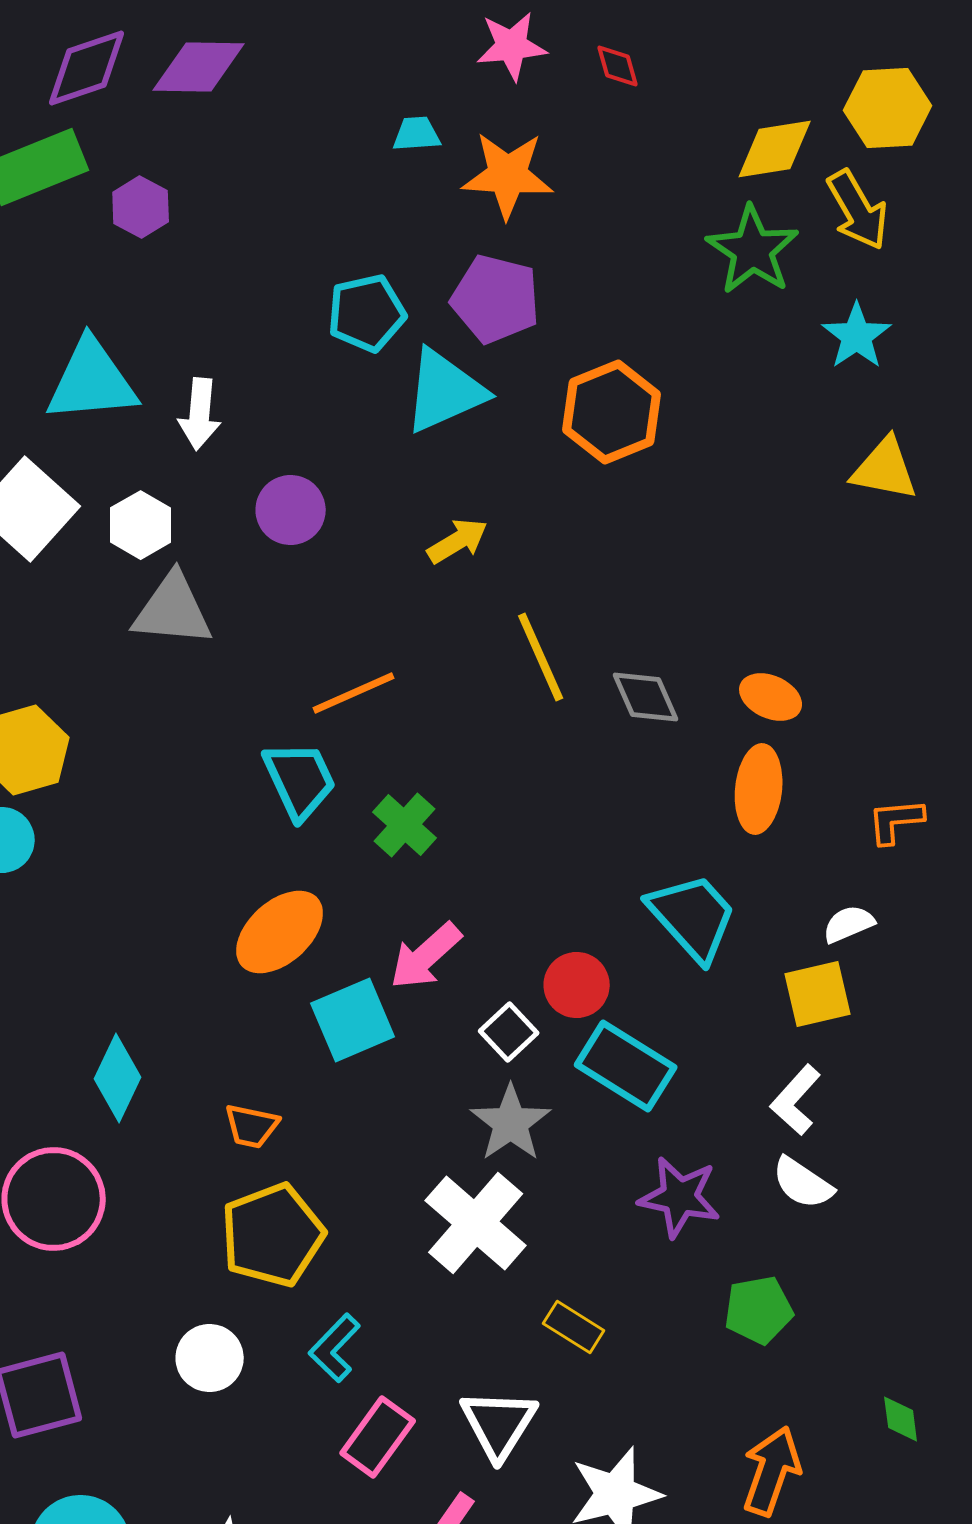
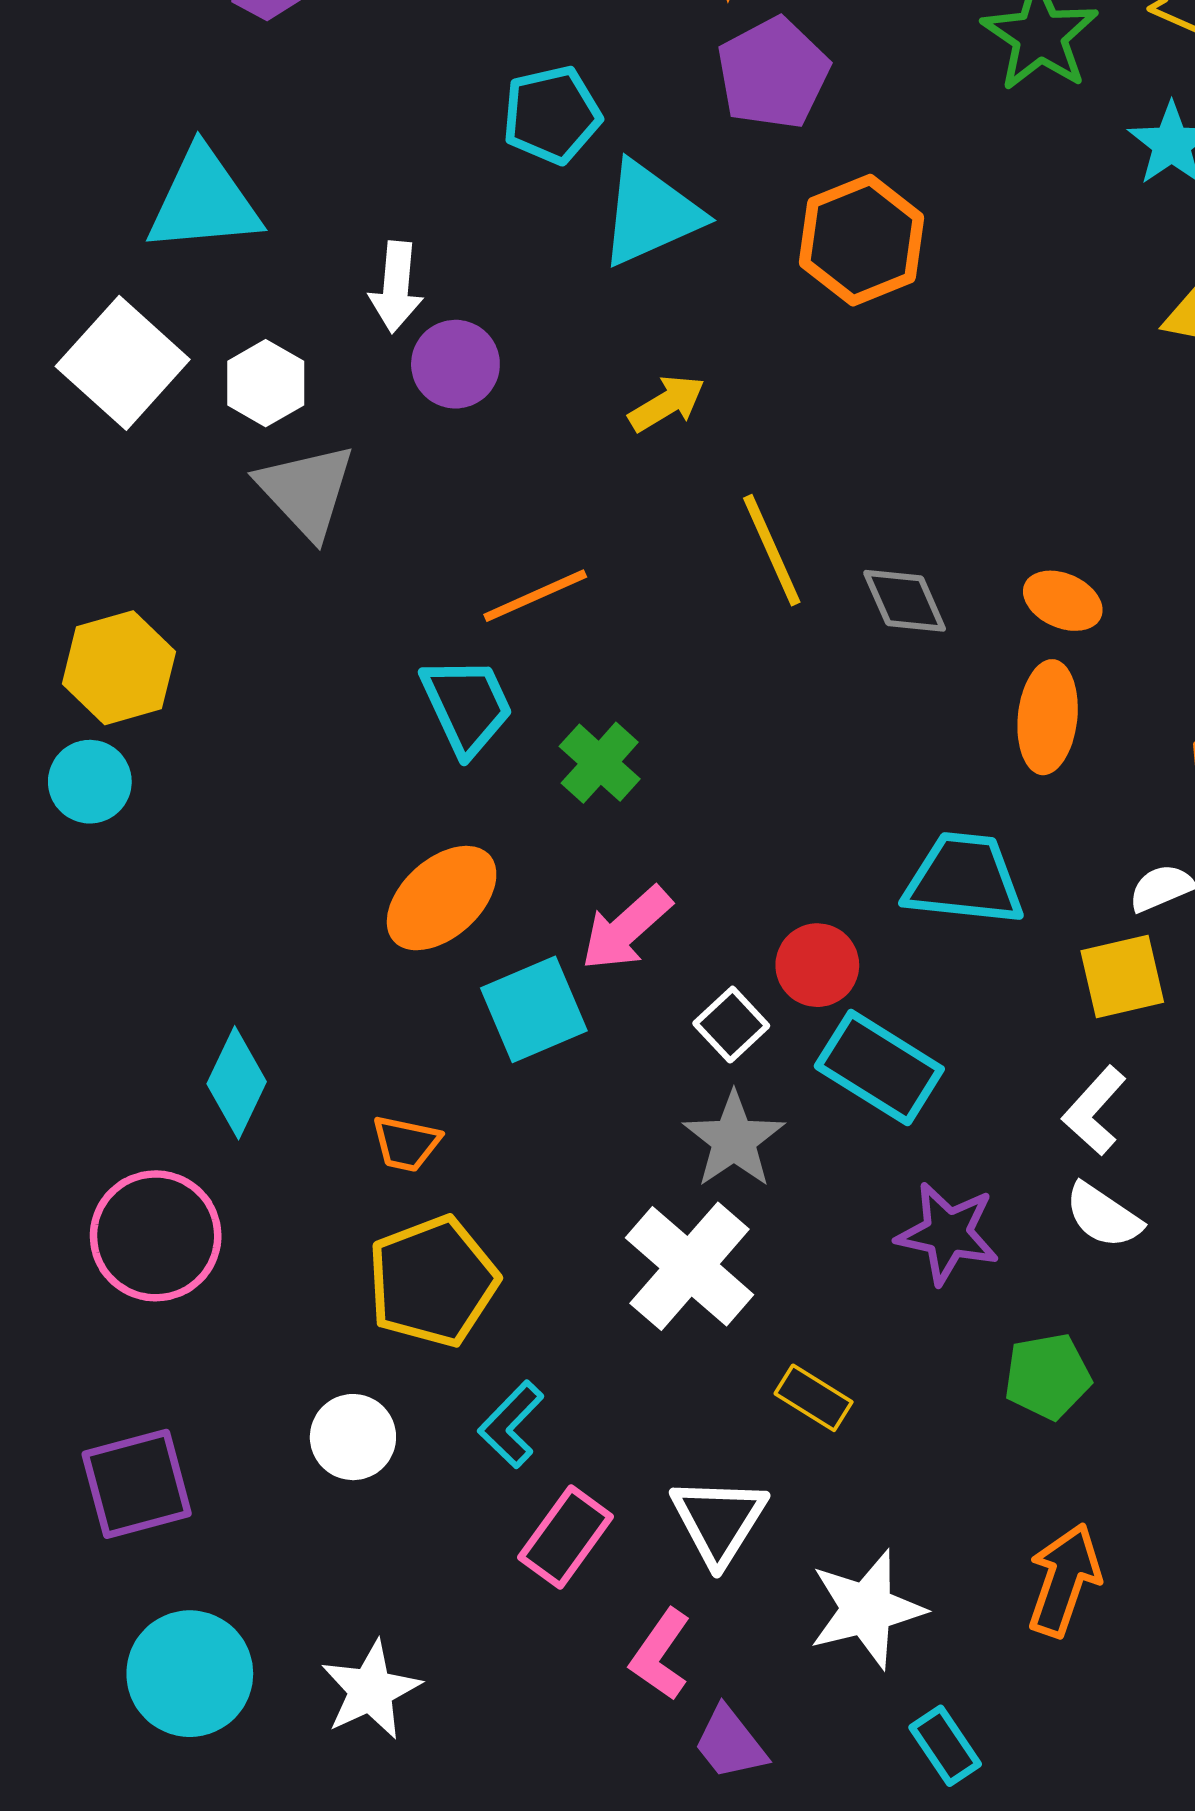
purple pentagon: (496, 299) -> (773, 73), moved, turned 30
white arrow: (200, 414) -> (396, 287), moved
gray triangle: (173, 610) -> (306, 491), turned 42
cyan trapezoid: (693, 917) -> (964, 879), turned -42

